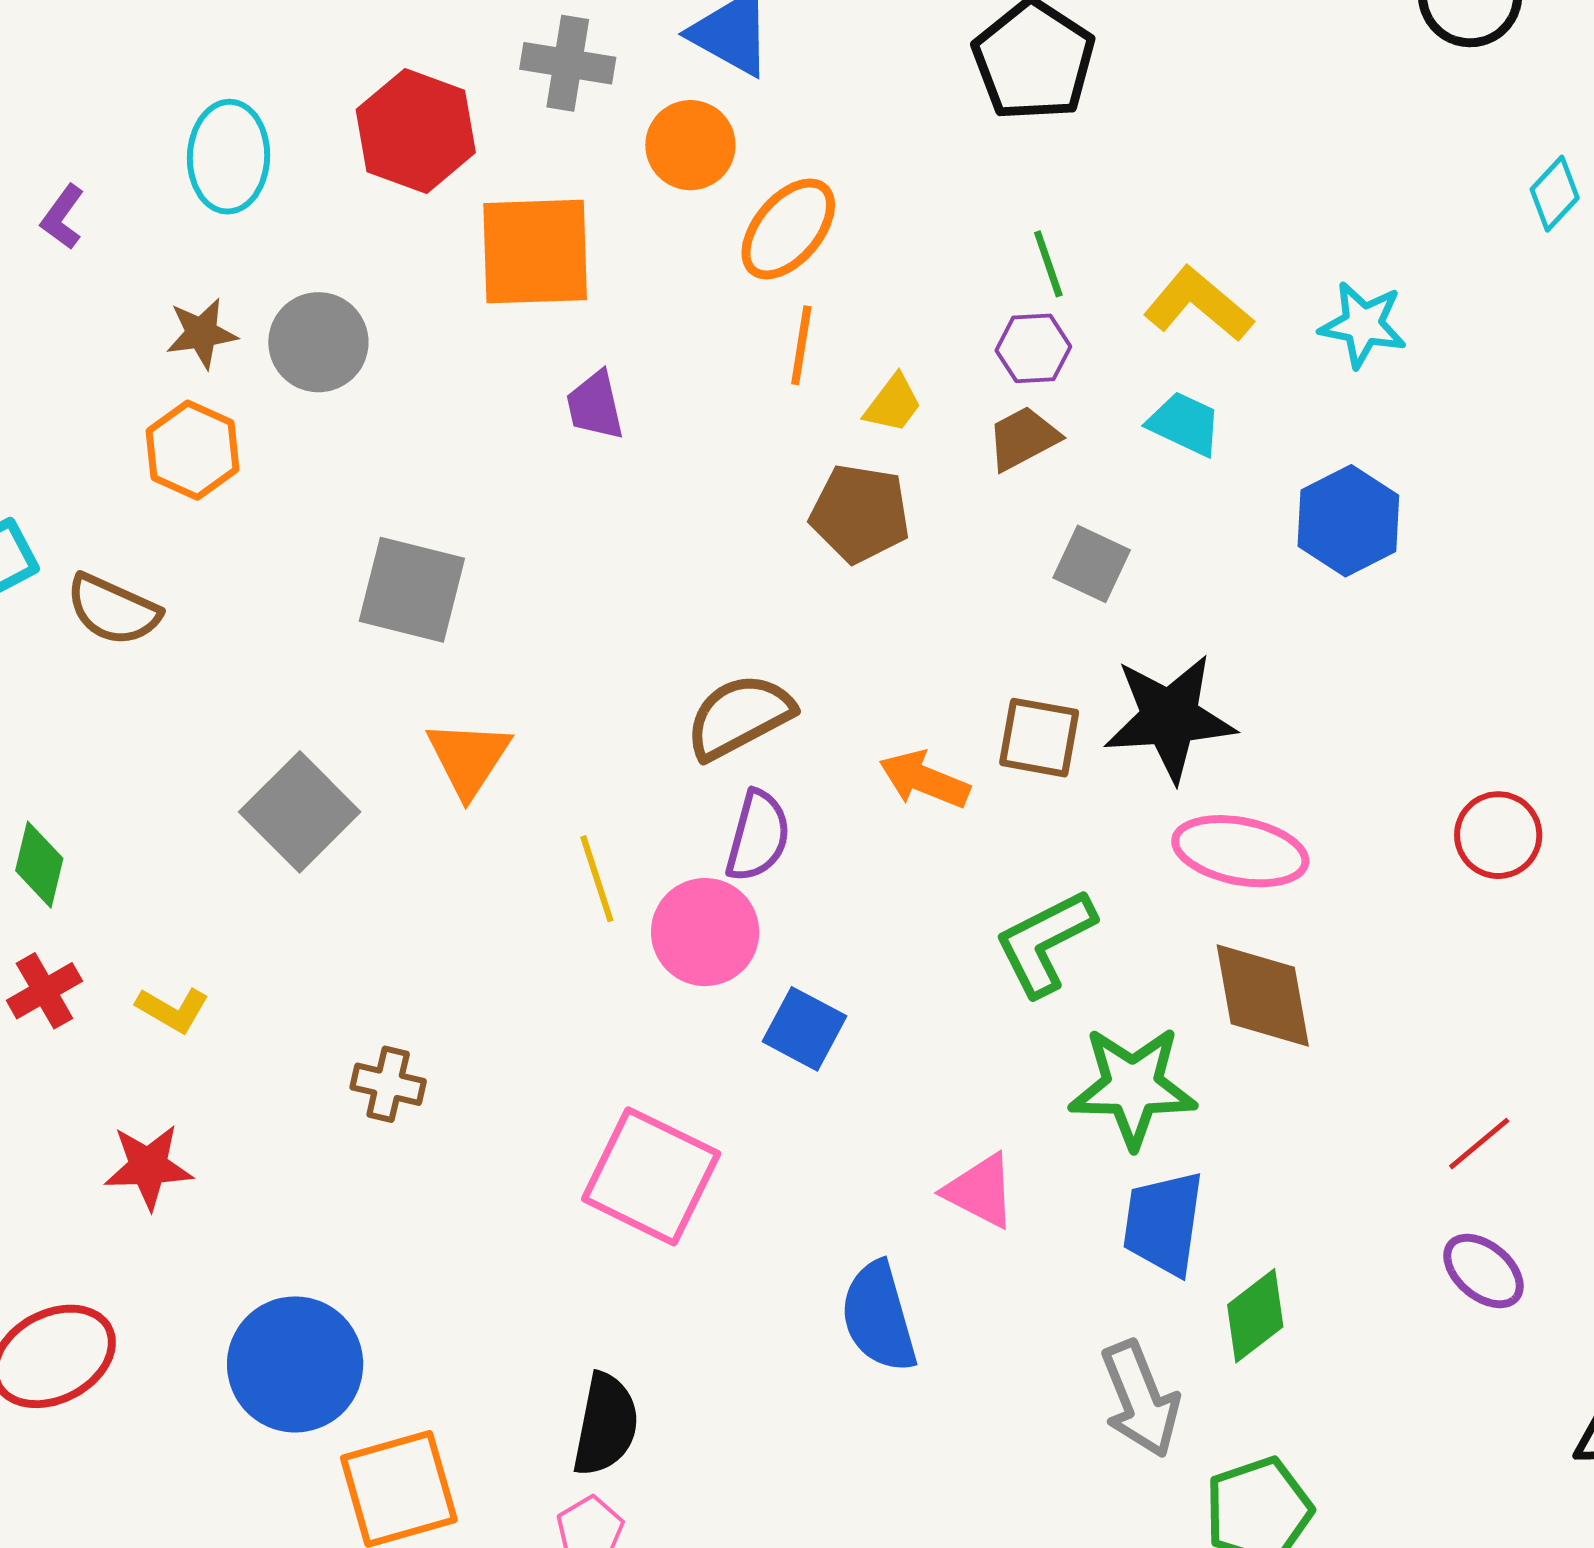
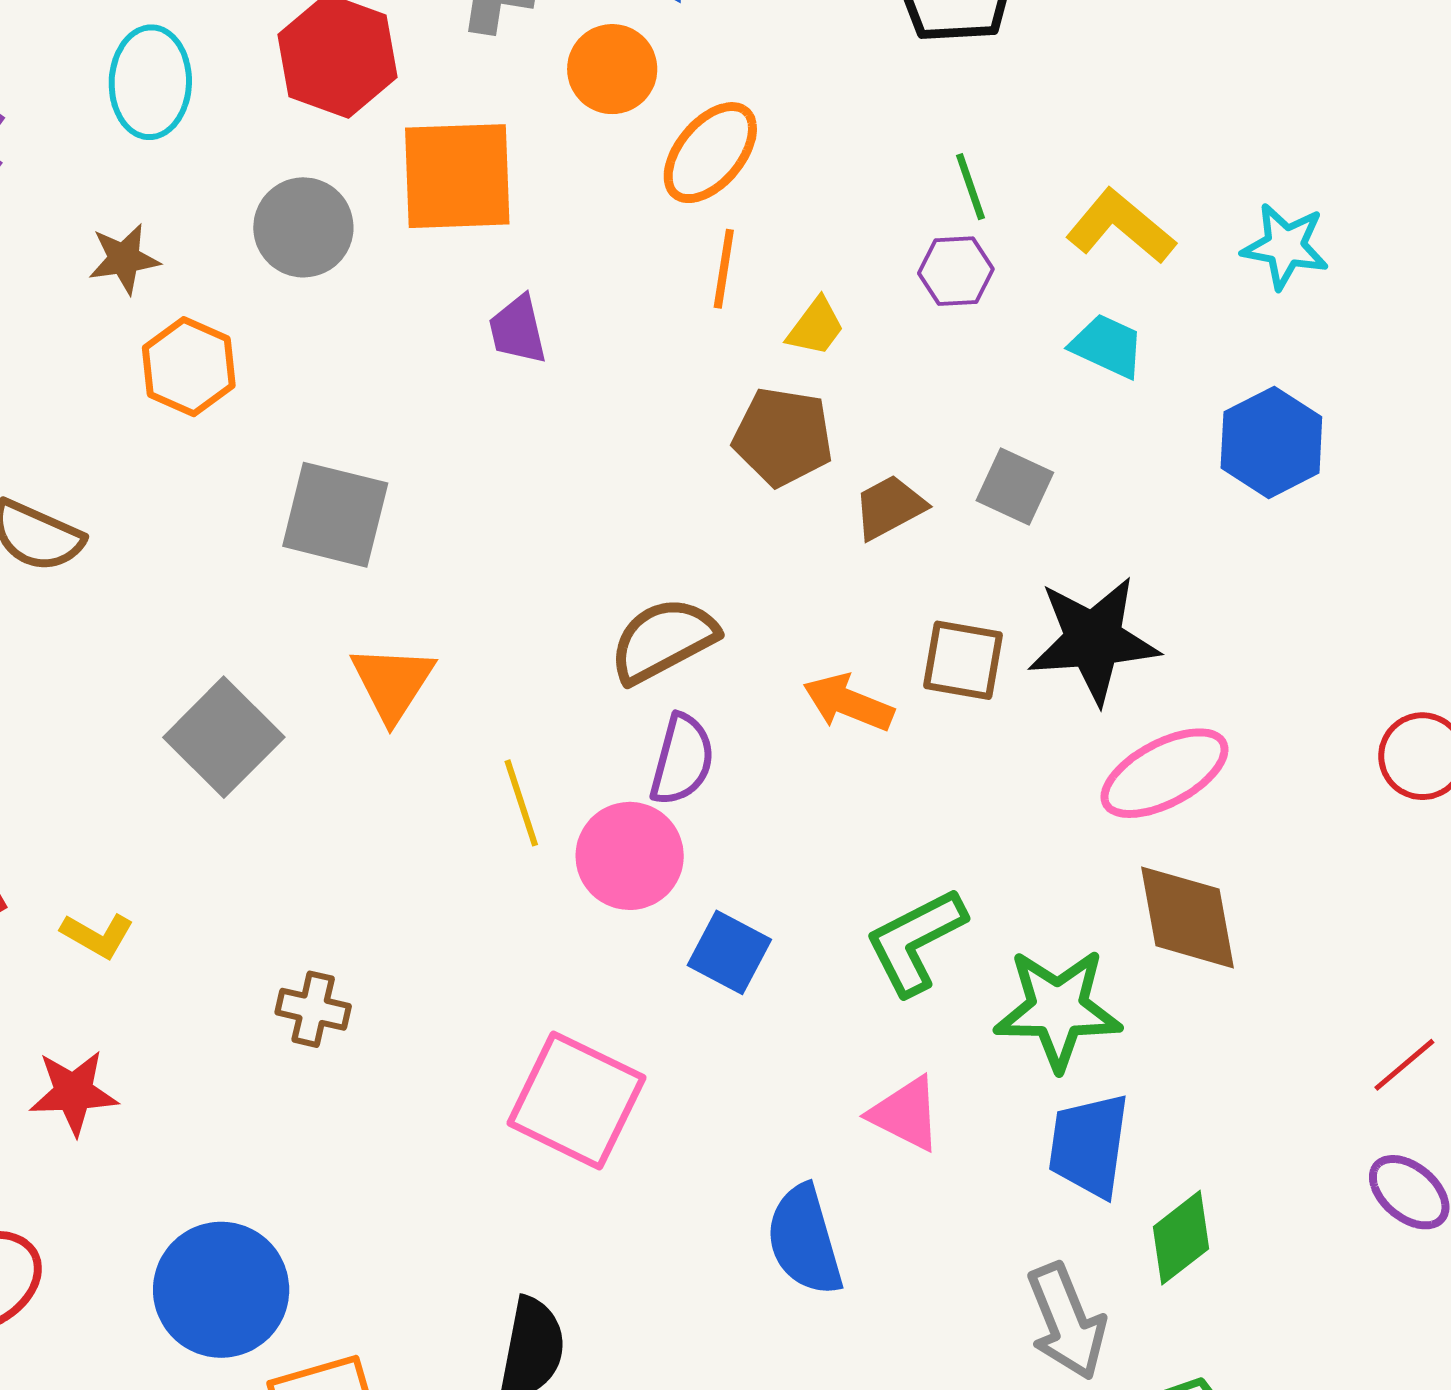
gray circle: (318, 342) -> (303, 227), moved
brown trapezoid: (1023, 438) -> (889, 507), moved
orange hexagon: (193, 450) -> (189, 367), moved
pink ellipse: (1240, 851) -> (1164, 773), turned -39
green L-shape: (1045, 942) -> (915, 941), moved

